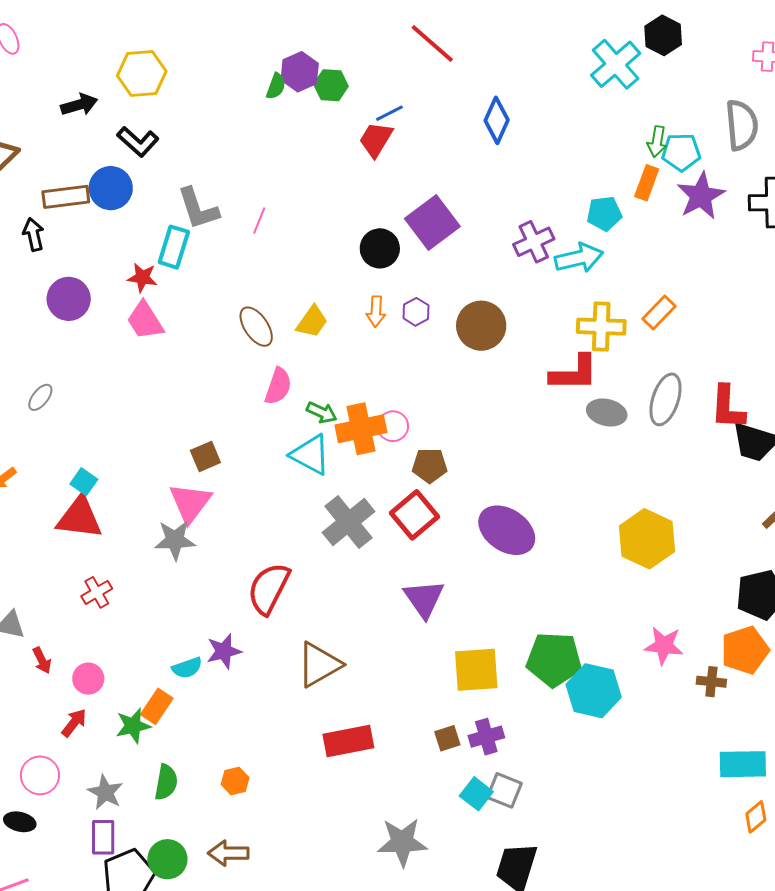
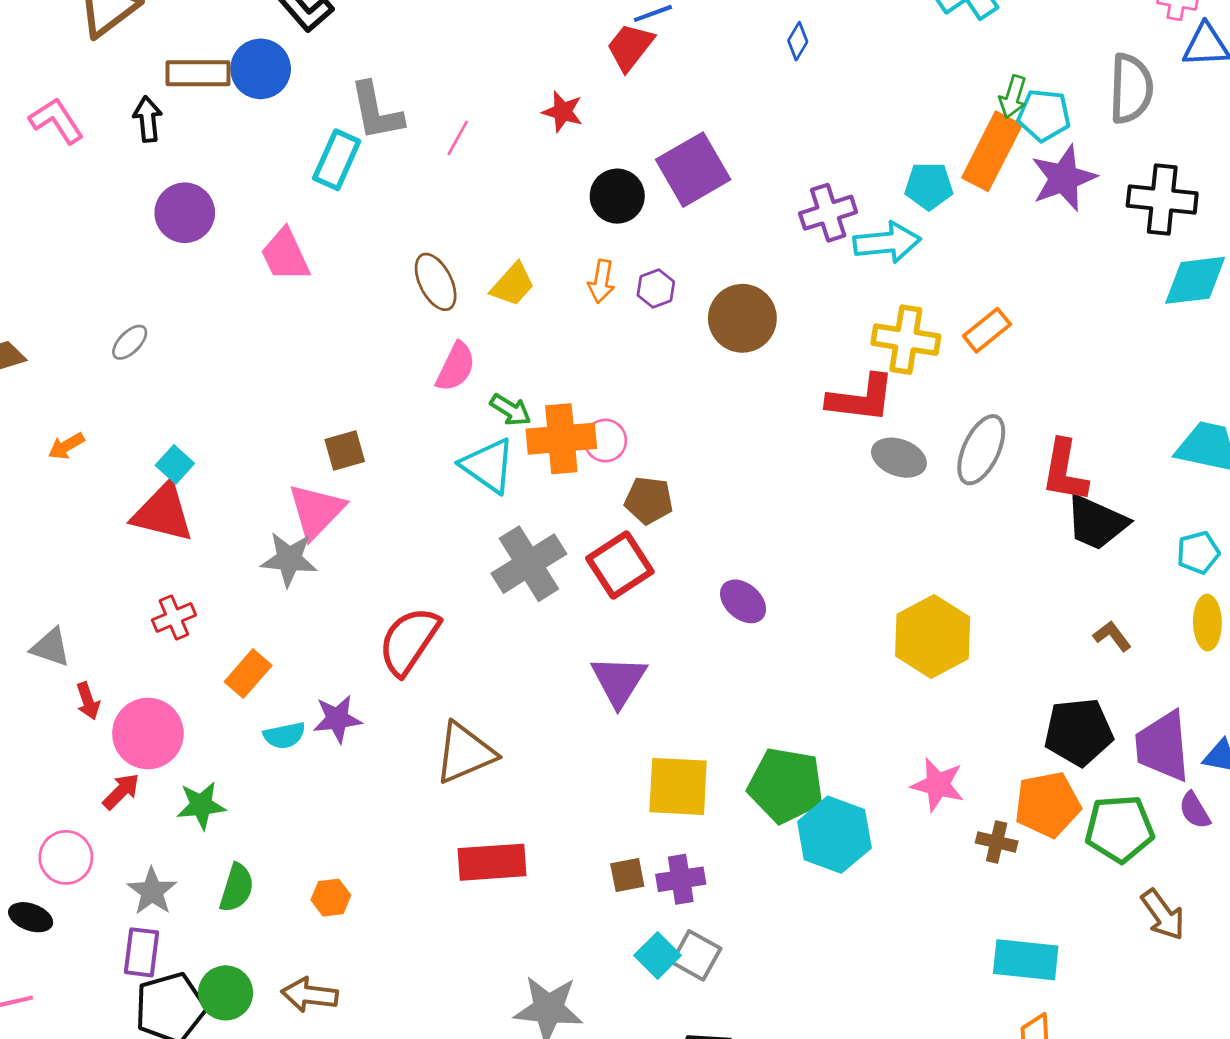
blue diamond: (497, 120) -> (798, 41), size x0.6
orange rectangle: (647, 183) -> (992, 151), size x1.6
red star: (142, 278) -> (563, 112), moved
purple ellipse: (507, 530) -> (743, 601), size x0.6
pink circle: (88, 679) -> (148, 733), size x1.6
orange rectangle: (157, 706) -> (248, 674), moved

